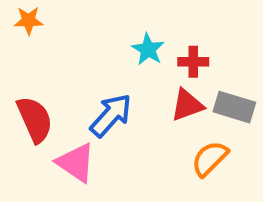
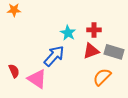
cyan star: (148, 49) -> (68, 33), moved
red semicircle: (35, 119) -> (14, 71), moved, size x0.6

